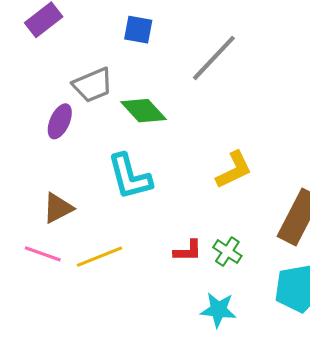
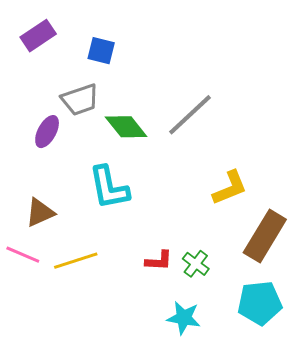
blue square: (138, 30) -> (101, 51), moved
gray line: (214, 58) -> (190, 115), moved
yellow L-shape: (234, 170) -> (230, 188), moved

